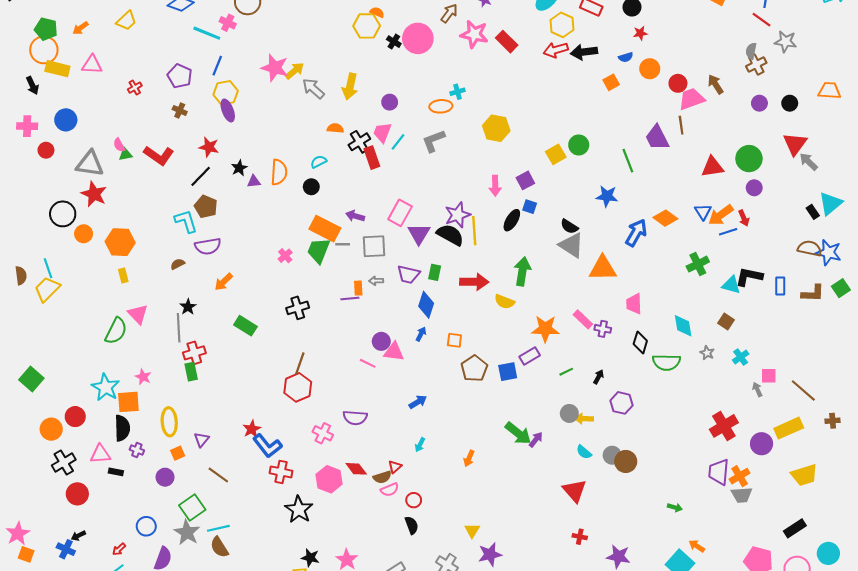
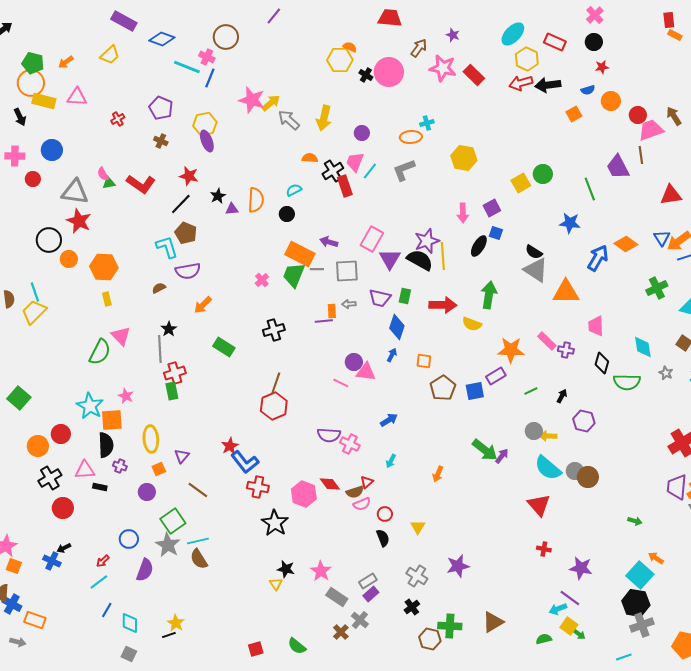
blue line: (217, 66) -> (210, 78), moved
pink cross: (323, 433) -> (350, 444), moved
cyan semicircle: (584, 452) -> (548, 468), size x1.8
yellow triangle: (472, 530) -> (418, 527), moved

